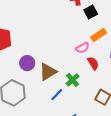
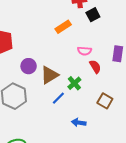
orange rectangle: (99, 35) -> (63, 27), moved
pink semicircle: (82, 48) -> (84, 51), turned 32

